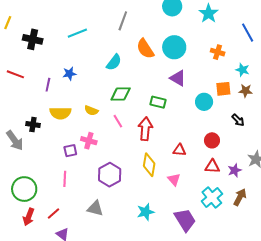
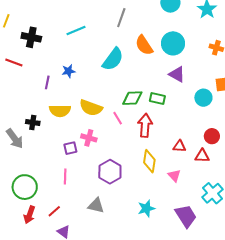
cyan semicircle: (114, 62) -> (113, 59), size x1.4
red line: (15, 74) -> (14, 62), moved
green diamond: (121, 94) -> (132, 98), moved
yellow semicircle: (91, 111) -> (91, 108), size x1.6
red triangle: (212, 166) -> (202, 156), moved

